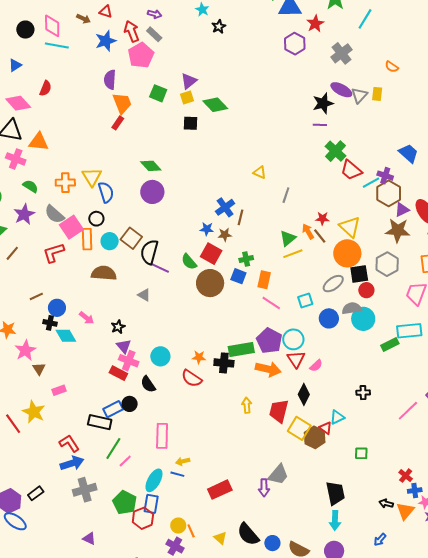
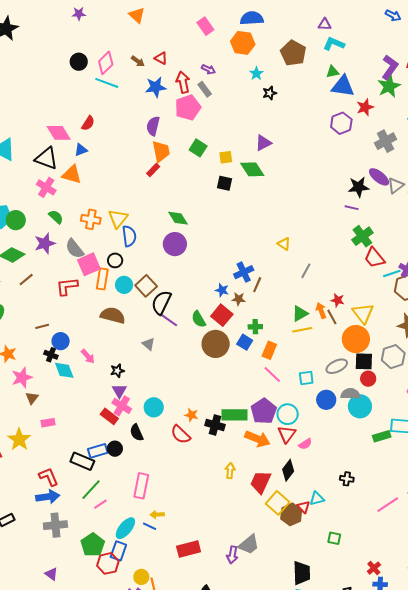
pink diamond: (52, 26) -> (106, 63), turned 35
blue triangle: (15, 65) -> (81, 150), moved
purple triangle: (189, 81) -> (263, 143), moved

